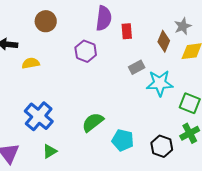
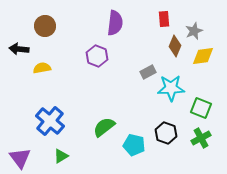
brown circle: (46, 21) -> (45, 26), moved
red rectangle: (127, 31) -> (164, 19), moved
black hexagon: (162, 146) -> (166, 133), moved

